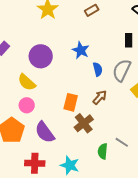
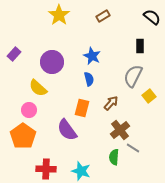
blue semicircle: (98, 69) -> (89, 79), moved
pink circle: (27, 105) -> (29, 110), moved
brown cross: (84, 123) -> (120, 130), moved
purple semicircle: (45, 132) -> (67, 130), moved

